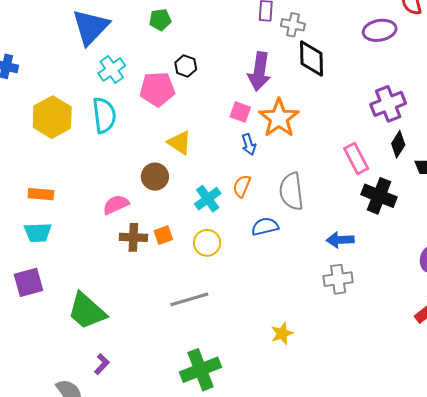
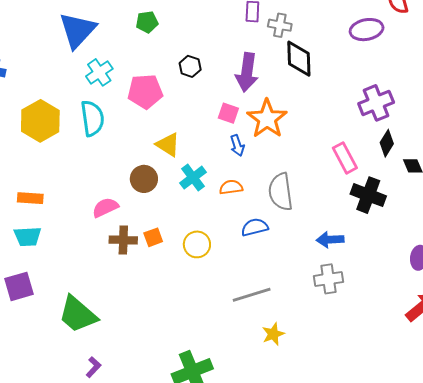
black hexagon: (186, 66) -> (190, 66), moved
orange semicircle: (242, 186) -> (231, 187), turned 60
cyan cross: (208, 199) -> (193, 178), moved
gray line: (189, 299) -> (252, 295), moved

